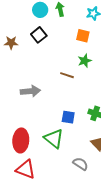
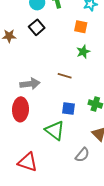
brown line: (67, 75) -> (65, 76), moved
red ellipse: (21, 140) -> (20, 109), moved
gray semicircle: (80, 164) -> (82, 155), turned 98

